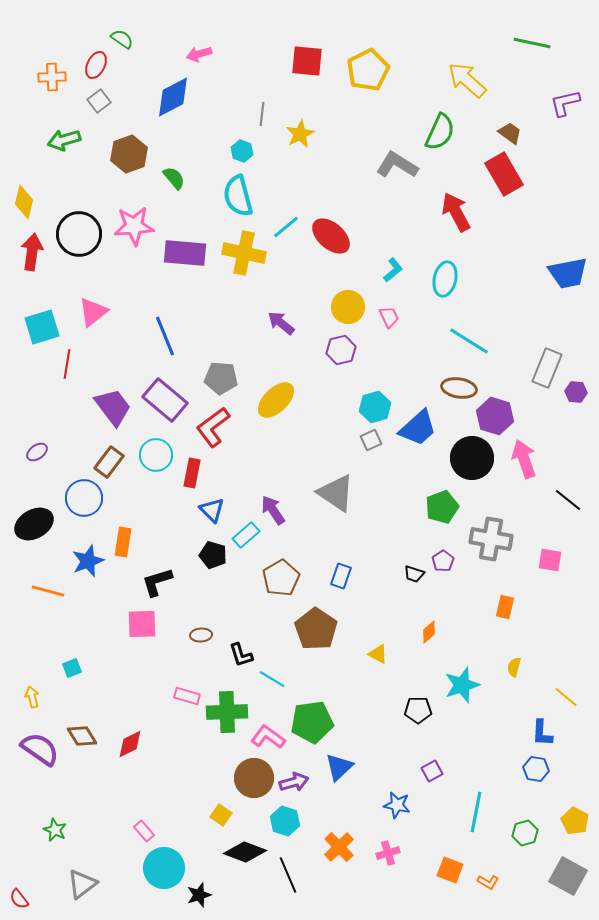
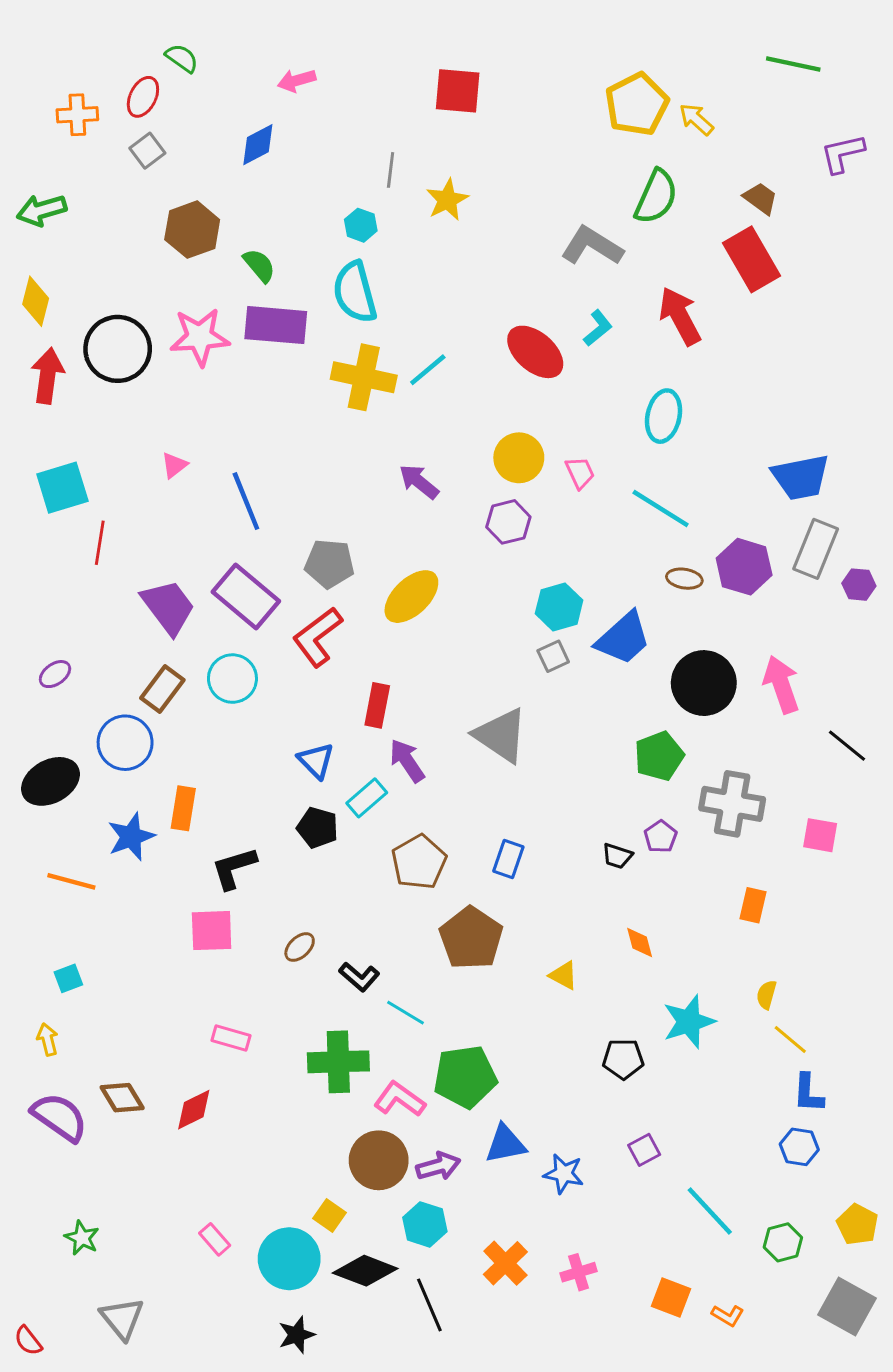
yellow pentagon: (368, 70) -> (637, 104), moved
yellow arrow: (467, 80) -> (696, 119), size x0.6
blue diamond: (173, 97) -> (258, 145), size x0.7
green arrow: (64, 140) -> (42, 210), moved
cyan line: (286, 227) -> (428, 370), moved
red ellipse: (331, 236) -> (535, 352), moved
purple rectangle: (185, 253) -> (276, 325), moved
cyan L-shape: (393, 270) -> (598, 328), moved
blue trapezoid: (568, 273) -> (801, 477), moved
pink triangle: (93, 312) -> (174, 465), moved, size x0.6
cyan line: (469, 341) -> (661, 509), moved
brown ellipse: (459, 388) -> (684, 579), size x0.7
purple hexagon: (495, 416) -> (744, 567), moved
red rectangle: (192, 473) -> (377, 705), moved
orange diamond: (429, 632) -> (640, 943), turned -65
brown ellipse: (201, 635) -> (300, 947), turned -40
black L-shape: (241, 655) -> (359, 977), turned -32
cyan square: (72, 668) -> (68, 978), moved
pink rectangle: (187, 696) -> (231, 1038), moved
yellow line: (566, 697) -> (790, 1039), moved
blue triangle: (339, 767) -> (505, 1144), turned 32
blue star: (397, 805) -> (564, 1174), moved
cyan line: (476, 812) -> (710, 1211), turned -54
cyan circle: (164, 868) -> (289, 1259), moved
gray triangle: (82, 884) -> (122, 1318), turned -32

